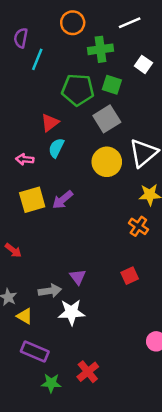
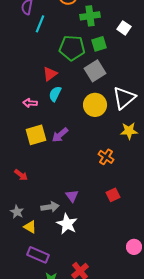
green square: (112, 85) -> (99, 44), turned -35
orange cross: (138, 226) -> (106, 157), moved
white star: (71, 312) -> (67, 224), turned 30

